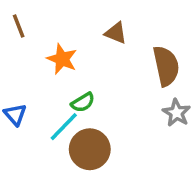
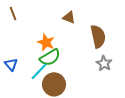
orange star: (62, 59) -> (46, 42), moved
green semicircle: (83, 102) -> (50, 57), size x1.5

